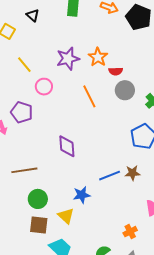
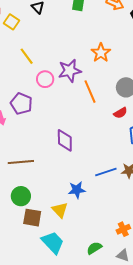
purple star: (68, 59) -> (70, 71), moved
red semicircle: (116, 71) -> (120, 113), moved, turned -32
green circle: (38, 199) -> (21, 196), moved

